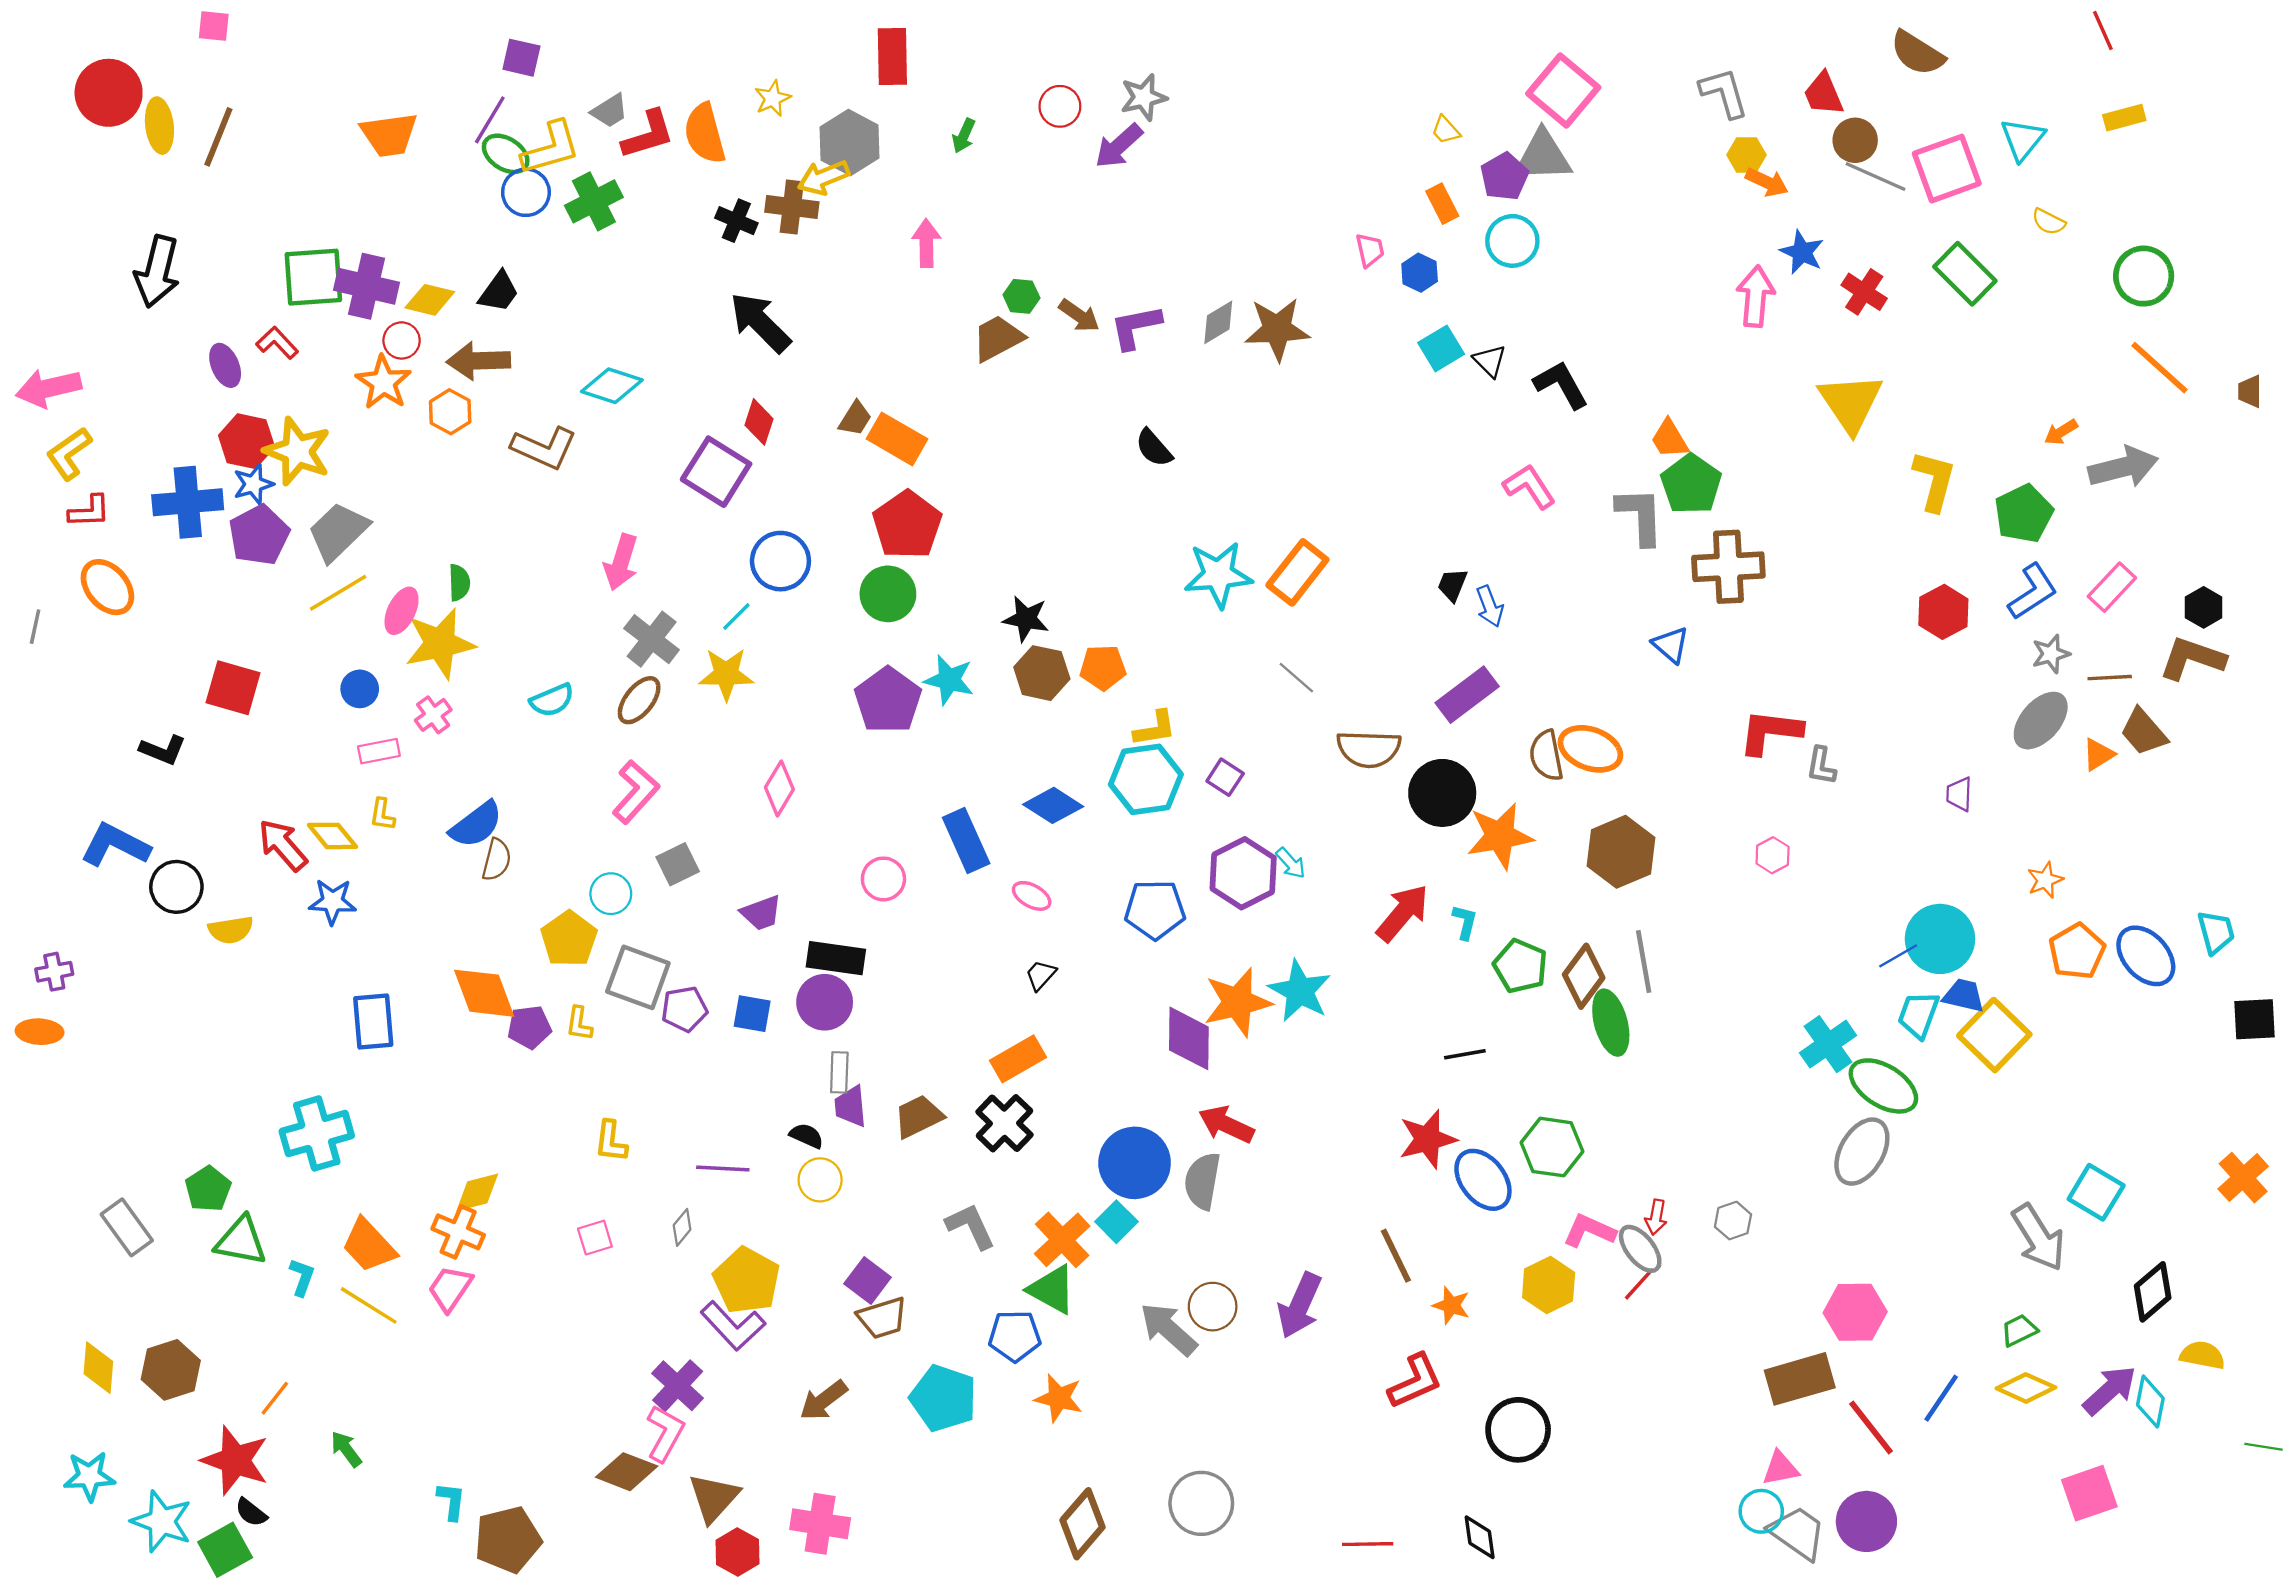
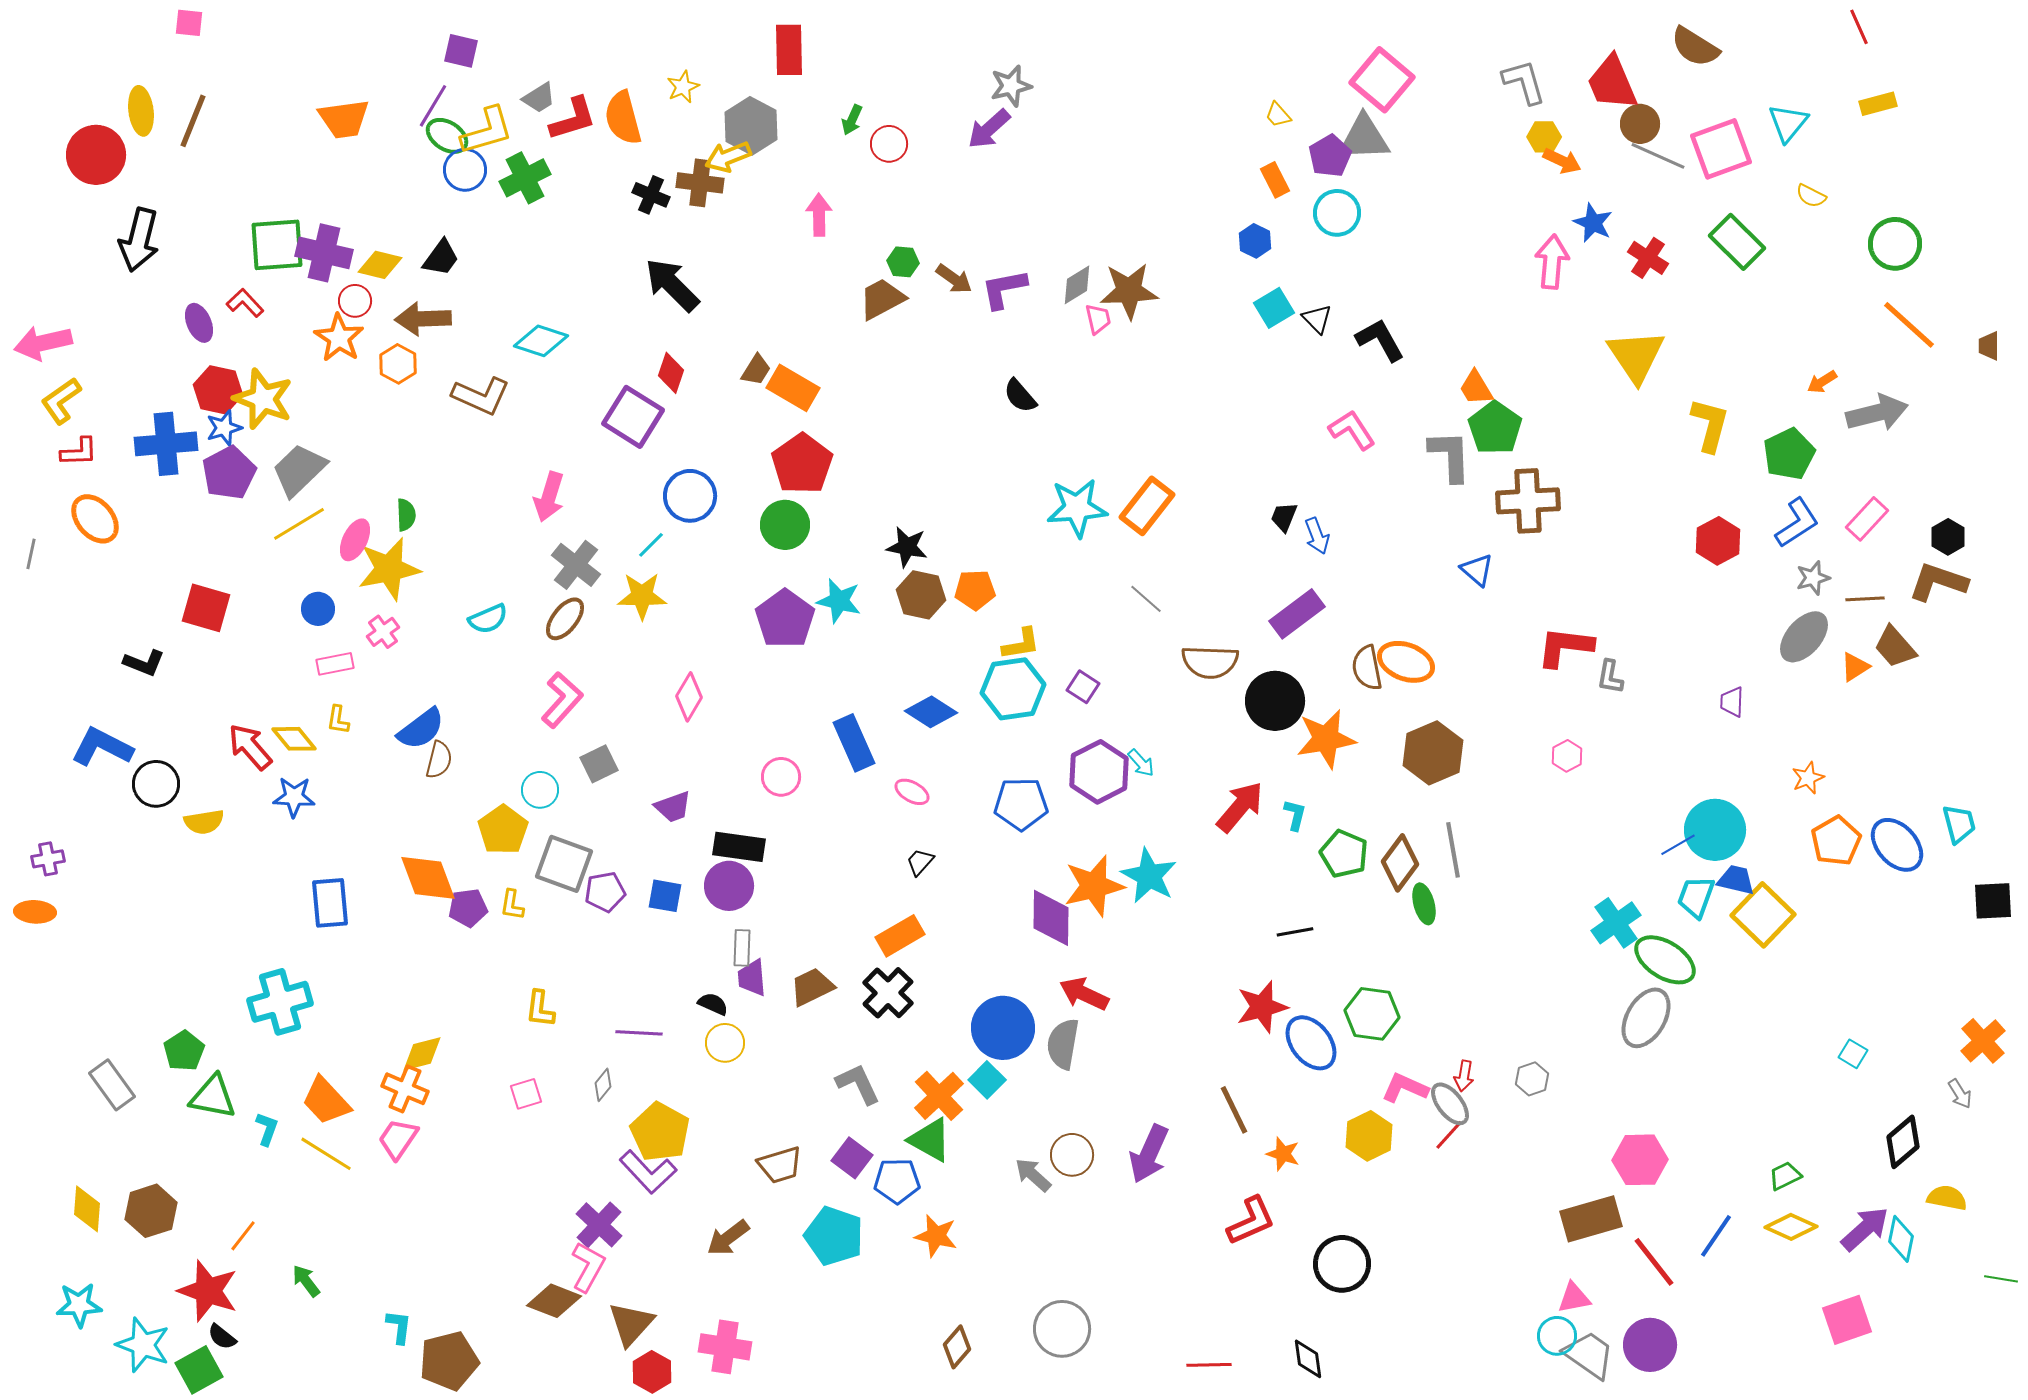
red circle: (109, 93) -> (96, 155), moved
red trapezoid: (1823, 94) -> (1612, 83), size x1.4
red circle: (1060, 106) -> (889, 144), moved
pink trapezoid: (1370, 250) -> (1098, 319), moved
green ellipse: (1611, 1023) -> (1424, 904), size x0.7
cyan square: (2096, 1192) -> (1853, 1054), size x0.6
gray arrow: (2038, 1238) -> (1960, 1094), moved, size x0.5
purple square: (868, 1281) -> (852, 1158), moved
gray arrow: (1168, 1329) -> (1033, 1175), size x0.7
brown diamond: (1083, 1524) -> (957, 1347), size x0.7

